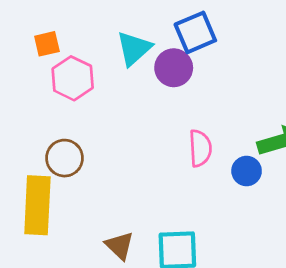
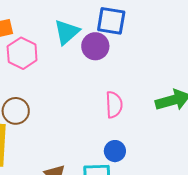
blue square: (195, 32) -> (111, 21), turned 32
blue circle: (247, 171) -> (115, 151), moved

